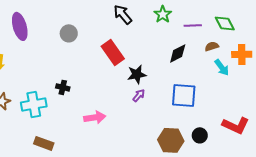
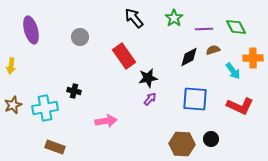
brown semicircle: (212, 46) -> (213, 50), moved
red L-shape: (236, 125) -> (240, 106), moved

